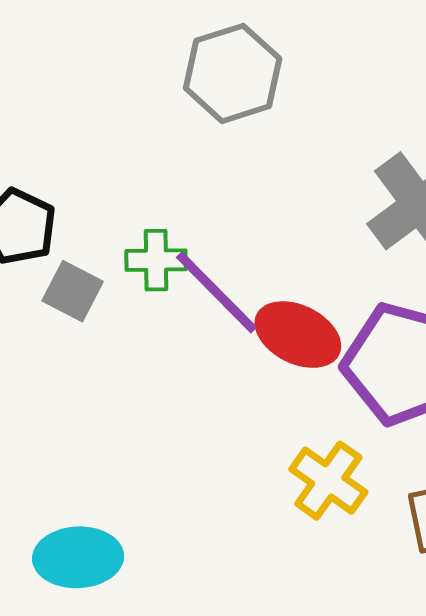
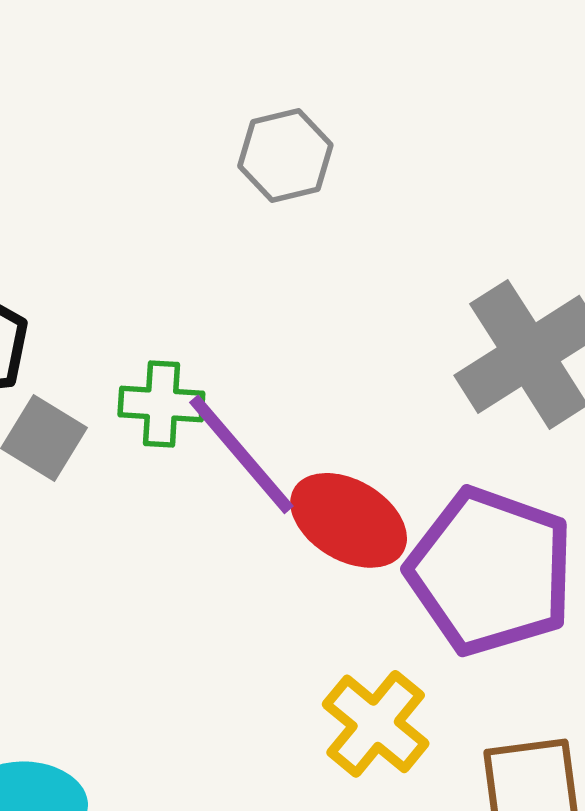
gray hexagon: (233, 73) -> (285, 156), size x0.7

